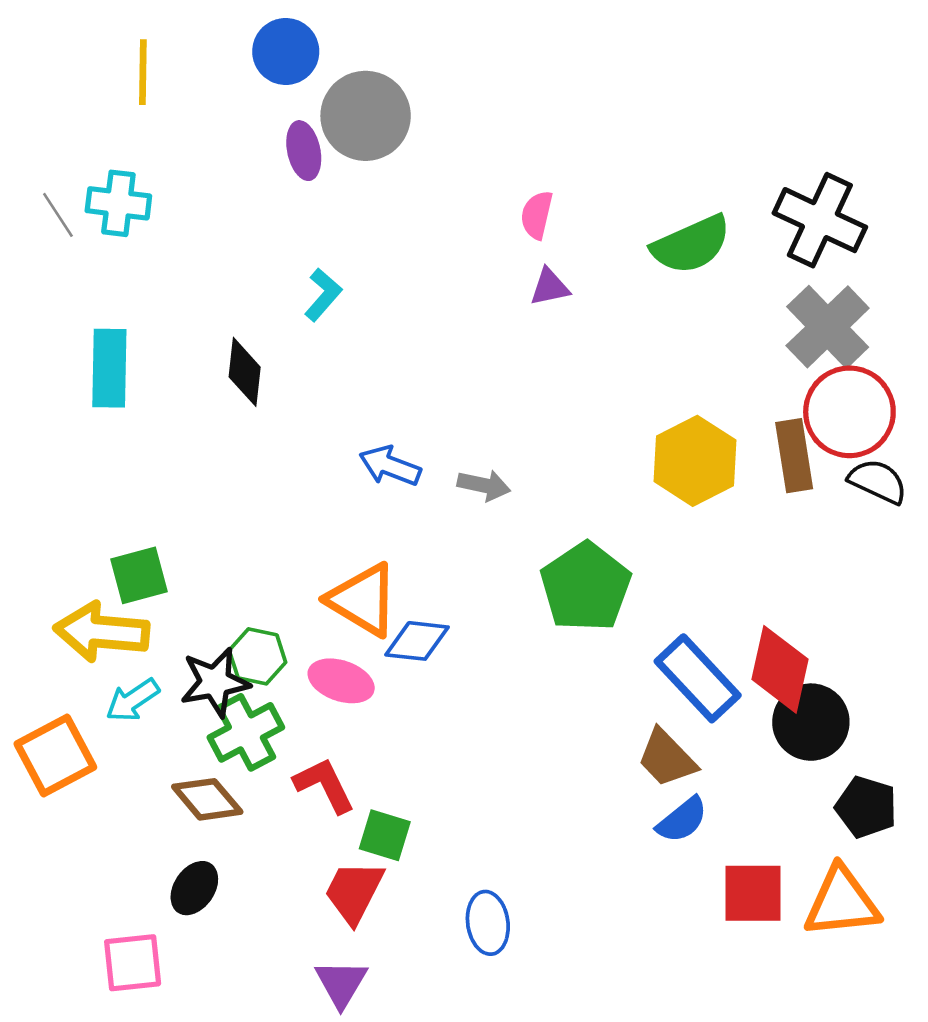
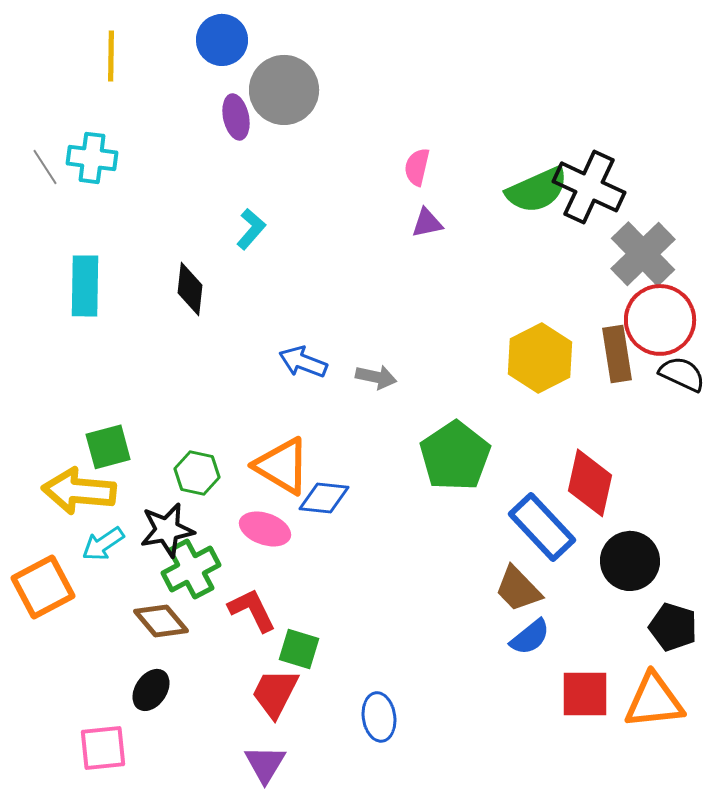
black cross: (820, 220) -> (589, 187), moved
green hexagon: (257, 656) -> (197, 473), moved
red diamond: (780, 669) -> (590, 483), moved

